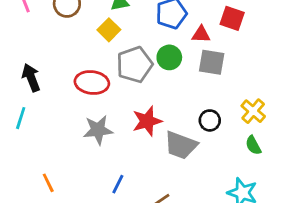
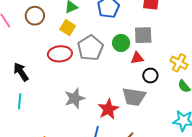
red triangle: (201, 34) -> (137, 58), moved
green circle: (169, 57) -> (121, 43), moved
red ellipse: (92, 82) -> (60, 54), moved
red star: (147, 121) -> (108, 109), moved

